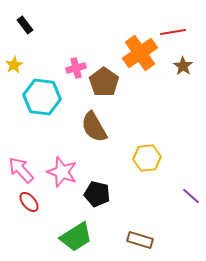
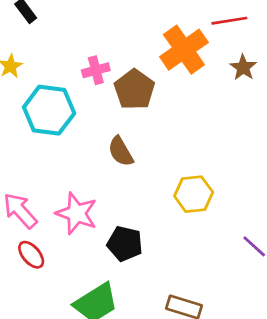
brown semicircle: (94, 127) -> (121, 151), size x0.7

